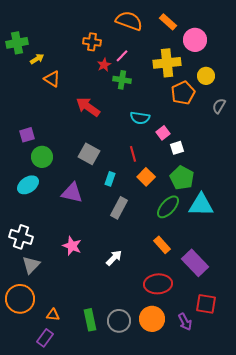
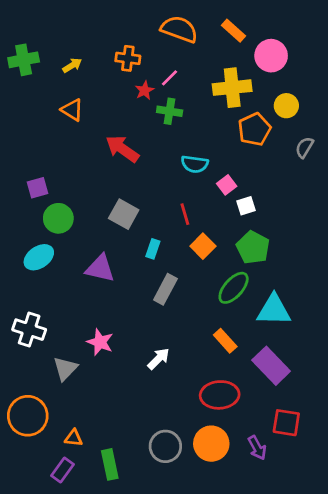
yellow arrow: (37, 59) -> (72, 65), moved
cyan triangle: (201, 205) -> (274, 310), moved
gray triangle: (31, 265) -> (65, 368), moved
green rectangle: (90, 320) -> (110, 464), moved

